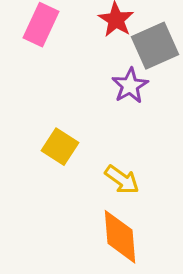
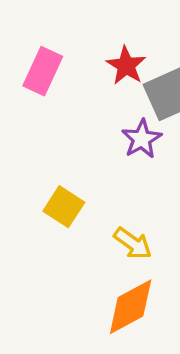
orange diamond: (120, 237) -> (131, 307), turned 66

